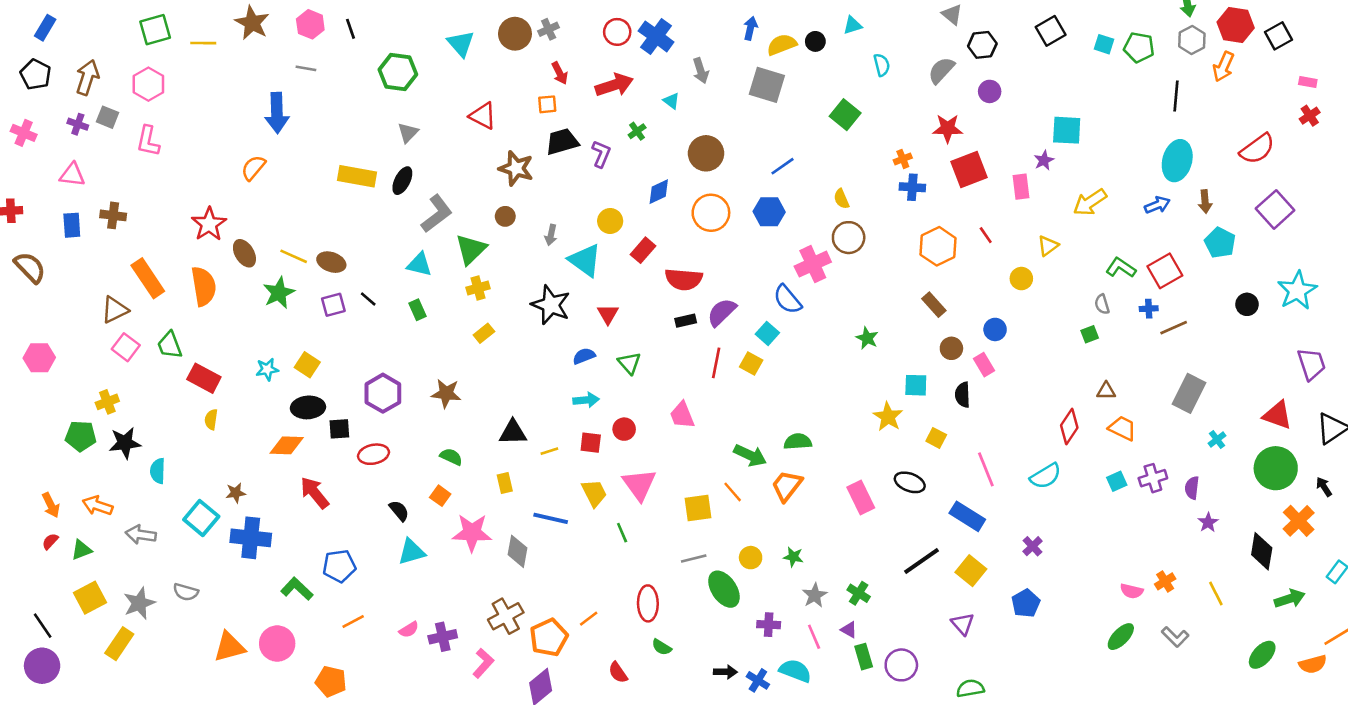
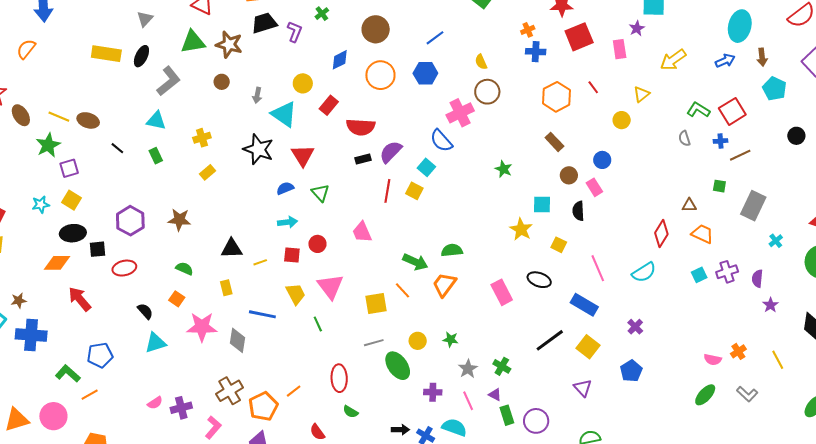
green triangle: (471, 249) -> (193, 42), moved, turned 36
purple square: (333, 305) -> (69, 168), moved
red triangle: (608, 314) -> (303, 155), size x1.4
green square: (1090, 334) -> (719, 186), moved, turned 32
orange line: (353, 621) -> (90, 395), moved

